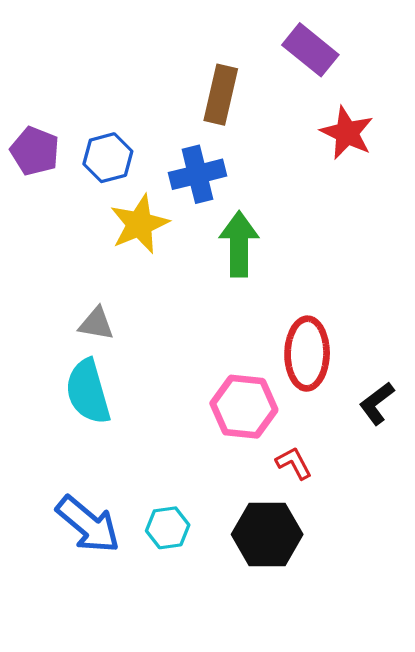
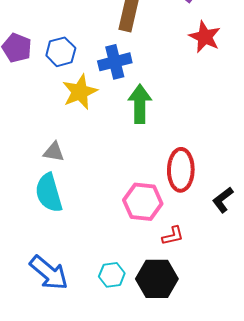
red L-shape: (294, 463) -> (173, 236), turned 105
cyan hexagon: (168, 528) -> (112, 275), moved

